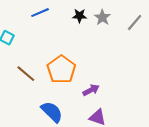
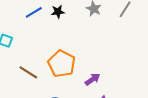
black star: (80, 16) -> (58, 12), moved

